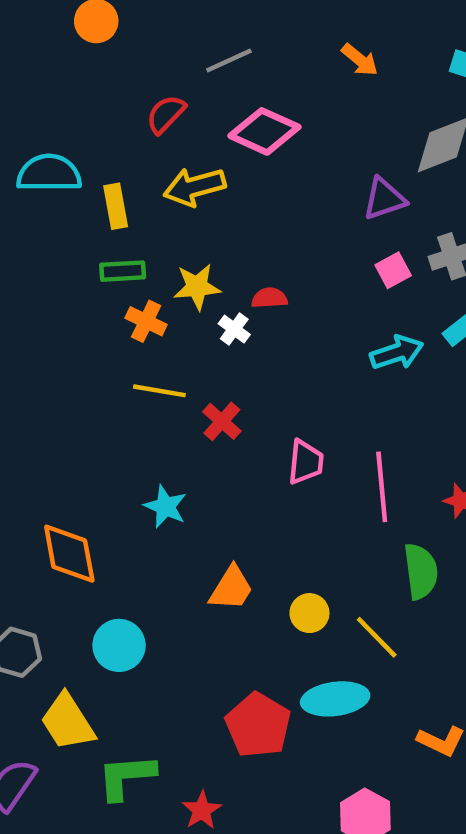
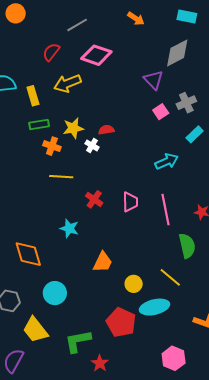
purple triangle: (384, 199) -> (153, 80), turned -50
cyan arrow: (397, 353) -> (167, 161), moved
red cross: (222, 421) -> (94, 199), moved
yellow circle: (309, 613) -> (134, 284), moved
green L-shape: (126, 777) -> (78, 341), moved

